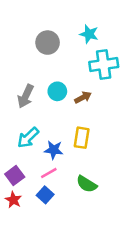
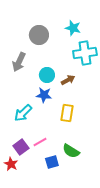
gray arrow: (26, 96) -> (19, 62), moved
blue star: (54, 150) -> (44, 95), moved
purple square: (15, 175) -> (21, 147), moved
blue square: (45, 195) -> (52, 162), moved, turned 32

